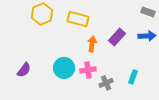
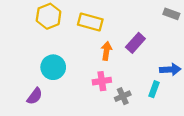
blue arrow: (147, 36) -> (170, 70), moved
cyan circle: (64, 68) -> (53, 67), moved
purple semicircle: (24, 70) -> (35, 96), moved

